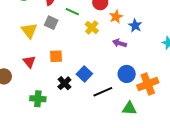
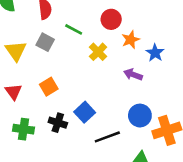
orange square: (56, 56) -> (49, 87), turned -32
black cross: (64, 83) -> (58, 123), turned -32
green cross: (38, 99) -> (24, 129), moved

